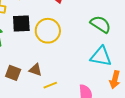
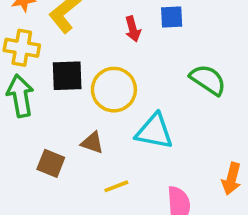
cyan triangle: (101, 56) -> (154, 131), moved
brown triangle: (35, 70) -> (92, 143), moved

